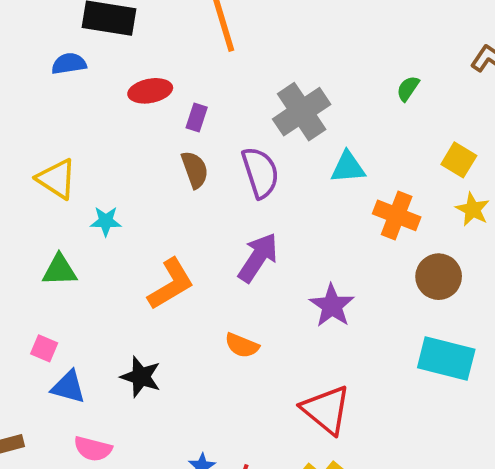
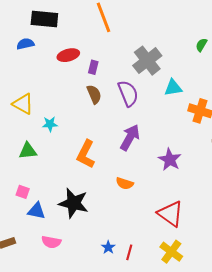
orange L-shape: (171, 284) -> (86, 154), turned 152
black star: (141, 377) -> (74, 203), size x1.4

